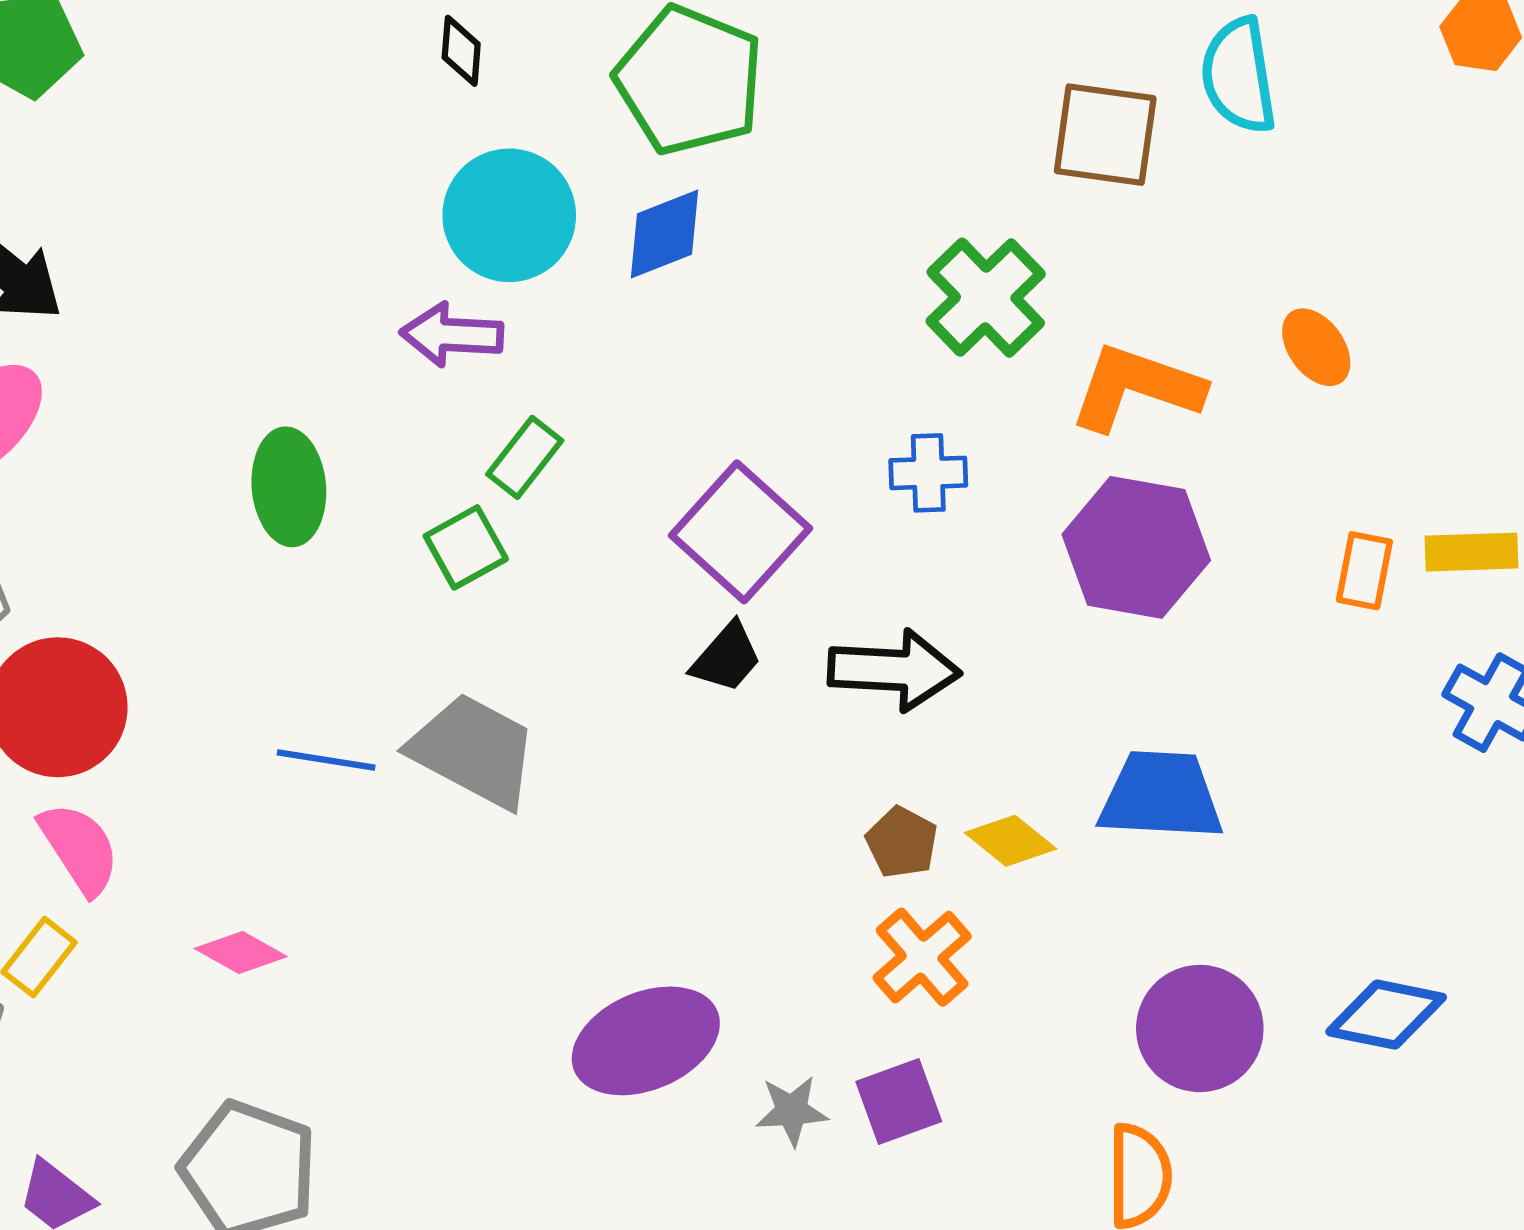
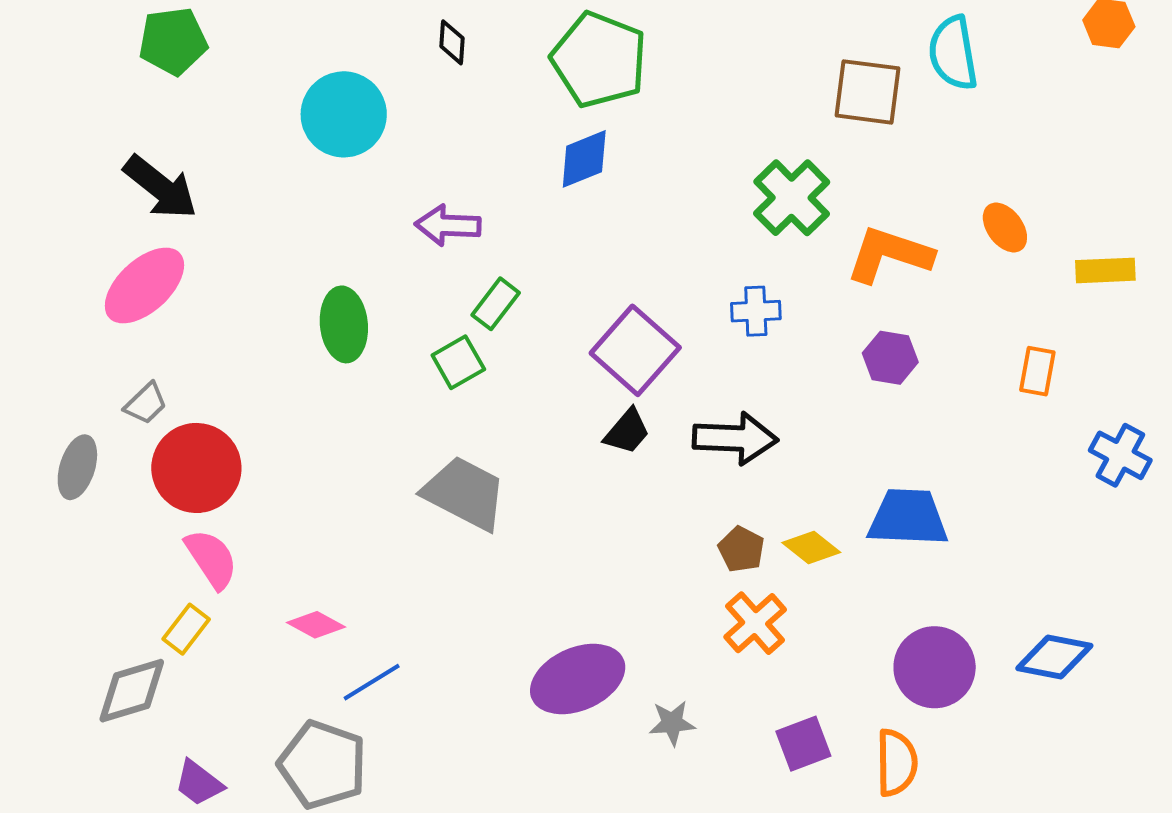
cyan circle: (509, 215) -> (344, 114), moved
purple hexagon: (1136, 547) -> (890, 358), size x0.6
yellow rectangle: (1471, 552) -> (1105, 270), moved
blue line: (326, 760) -> (372, 682), moved, turned -40
purple square: (899, 1101) -> (803, 744), moved

